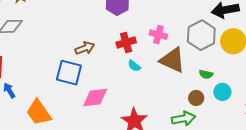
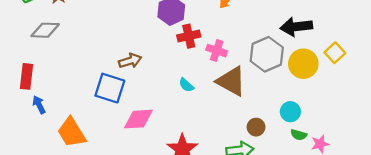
red cross: (126, 43) -> (189, 36), moved
green semicircle: (206, 74) -> (299, 135), moved
cyan circle: (222, 92) -> (290, 112), moved

